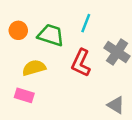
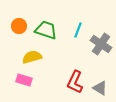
cyan line: (86, 23) -> (78, 30), moved
red L-shape: (81, 63) -> (75, 82), moved

